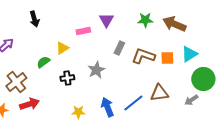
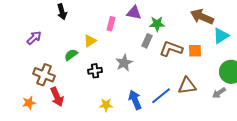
purple triangle: (106, 20) -> (134, 13), turned -49
green star: (145, 20) -> (157, 24), moved
pink rectangle: (83, 31) -> (111, 24), turned -64
cyan triangle: (189, 54) -> (221, 36), moved
brown cross: (16, 82) -> (44, 75), turned -30
red arrow: (29, 104) -> (57, 97), turned 84

